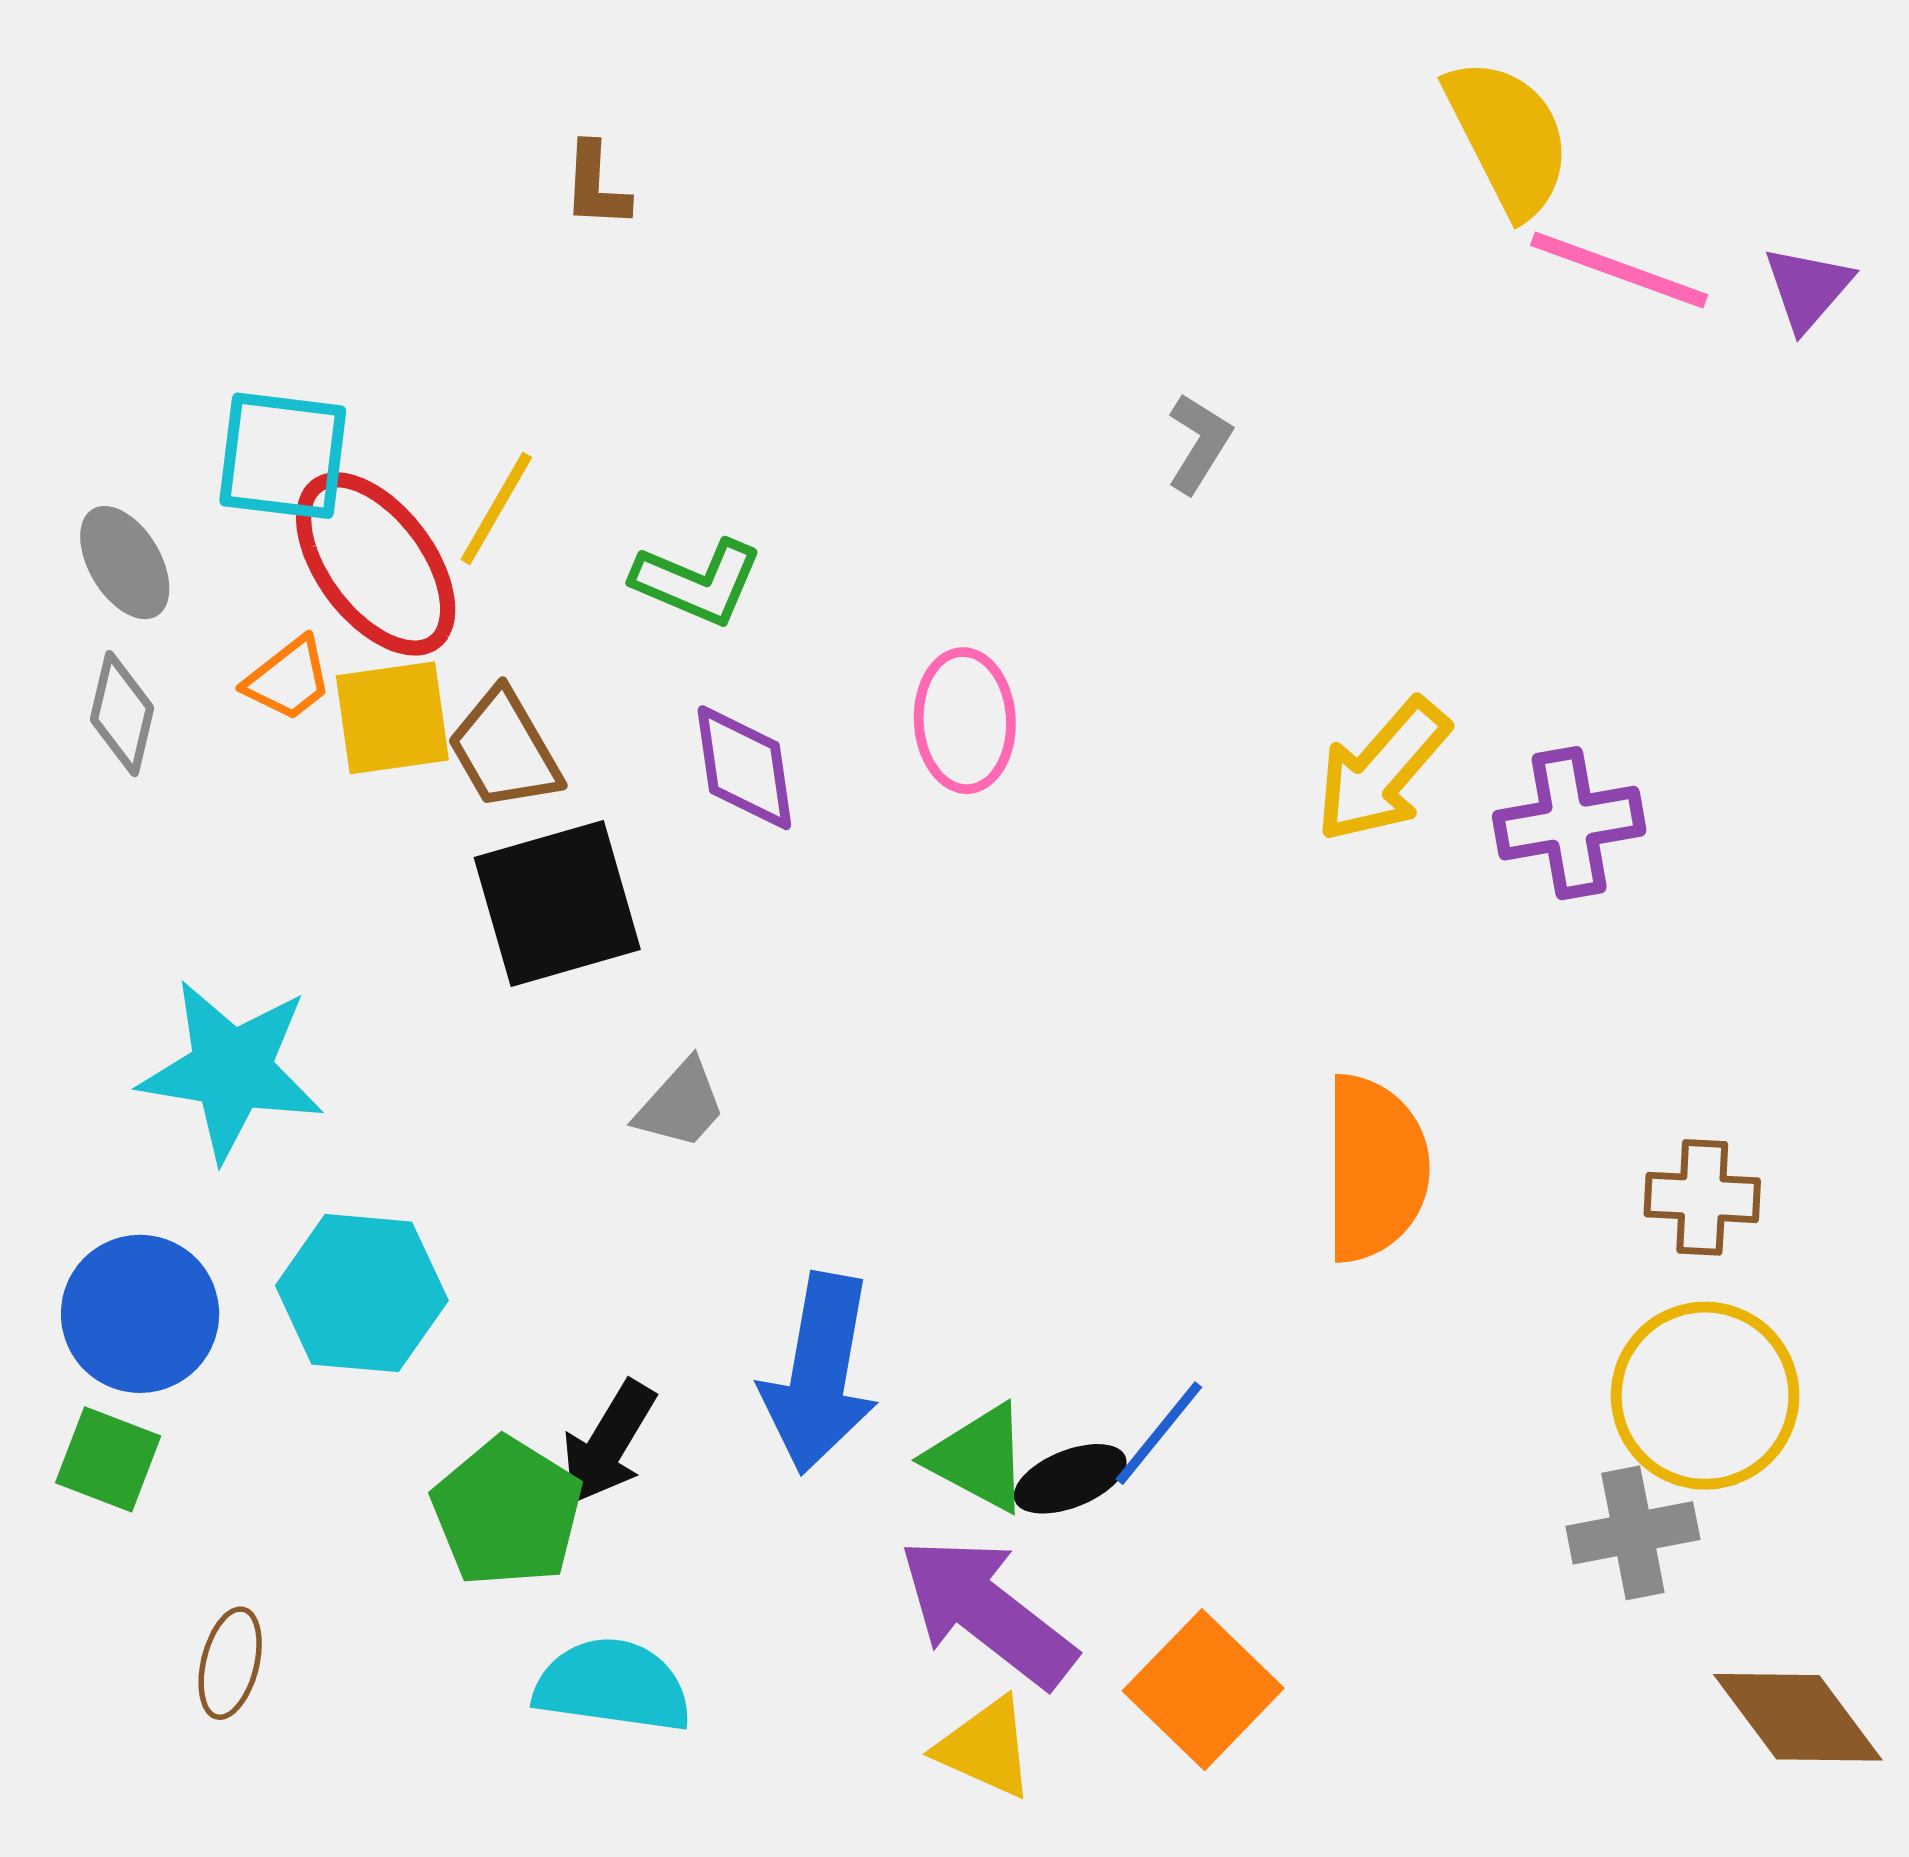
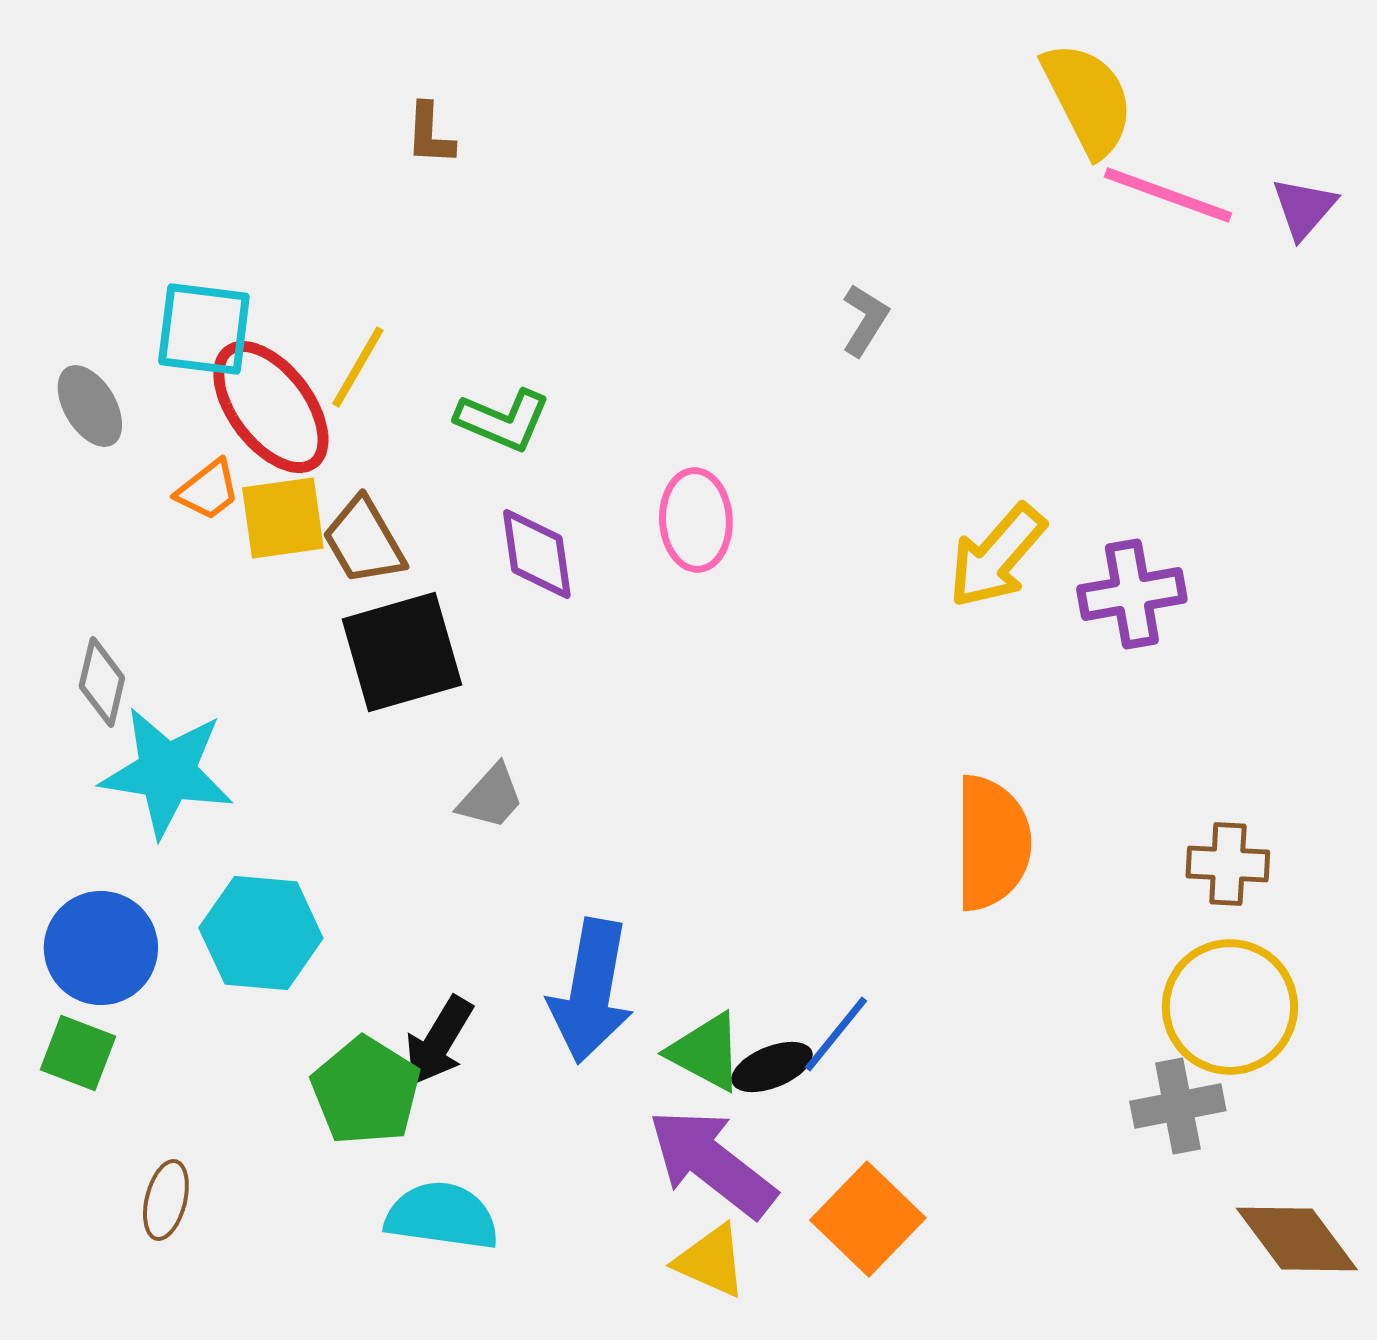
gray diamond: (122, 714) -> (102, 682), moved

